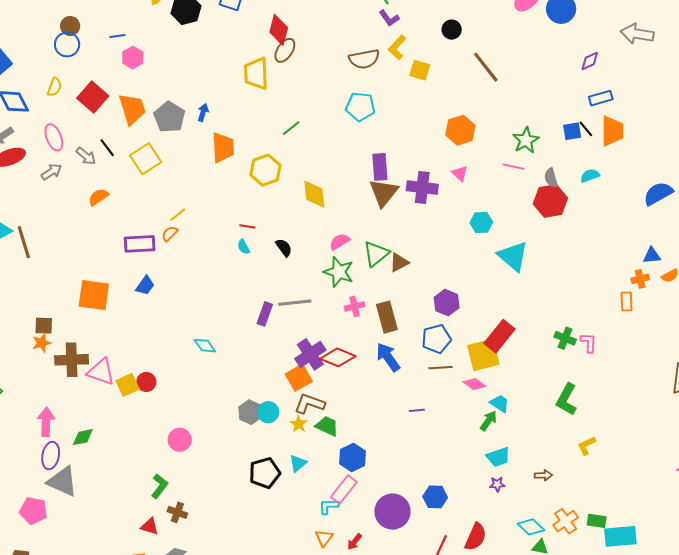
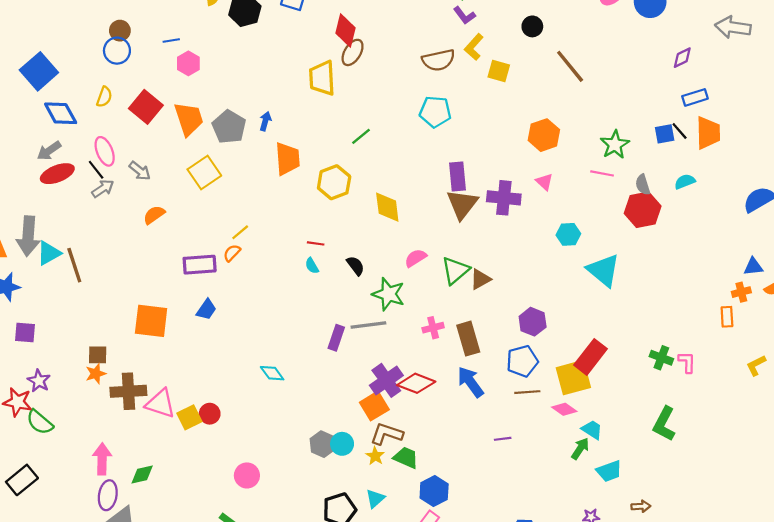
black line: (107, 148) -> (96, 170), moved
green star: (339, 272) -> (389, 294), moved
yellow L-shape: (587, 446) -> (756, 365), moved
cyan trapezoid: (498, 457) -> (609, 471), moved

